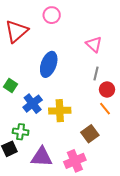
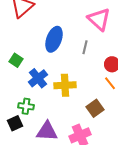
pink triangle: (94, 44) -> (99, 19), size x1.4
gray line: (96, 73) -> (85, 47), moved

